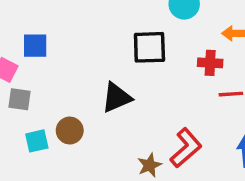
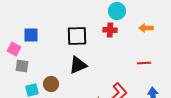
black square: (149, 47) -> (77, 36), moved
red cross: (210, 63) -> (110, 30), moved

